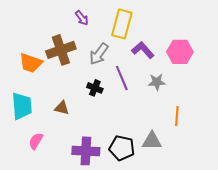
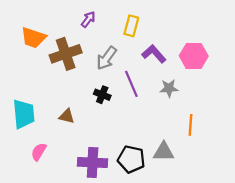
purple arrow: (82, 18) -> (88, 19), turned -105
yellow rectangle: (122, 24) -> (131, 26), size x0.7
orange trapezoid: (31, 63) -> (33, 38), moved

